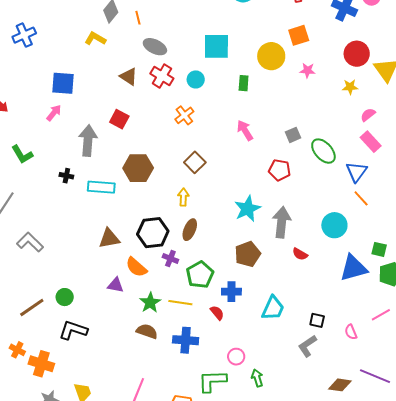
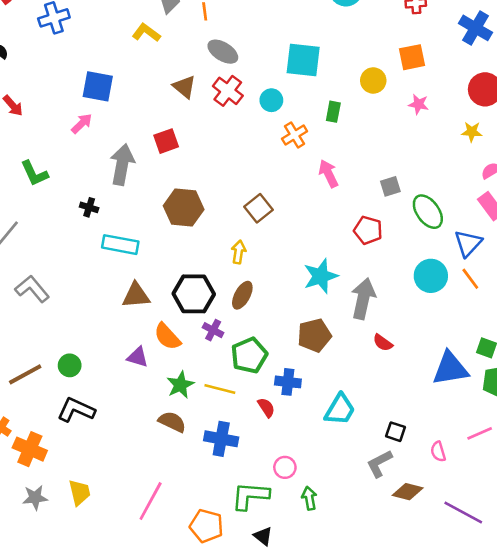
yellow circle: (271, 56) -> (373, 80), size x0.7
orange cross: (184, 115) -> (295, 135), moved
red square: (119, 119) -> (166, 141), turned 36
cyan rectangle: (101, 187) -> (120, 245), moved
cyan circle: (334, 225) -> (431, 276), moved
brown diamond: (340, 385) -> (408, 492), moved

